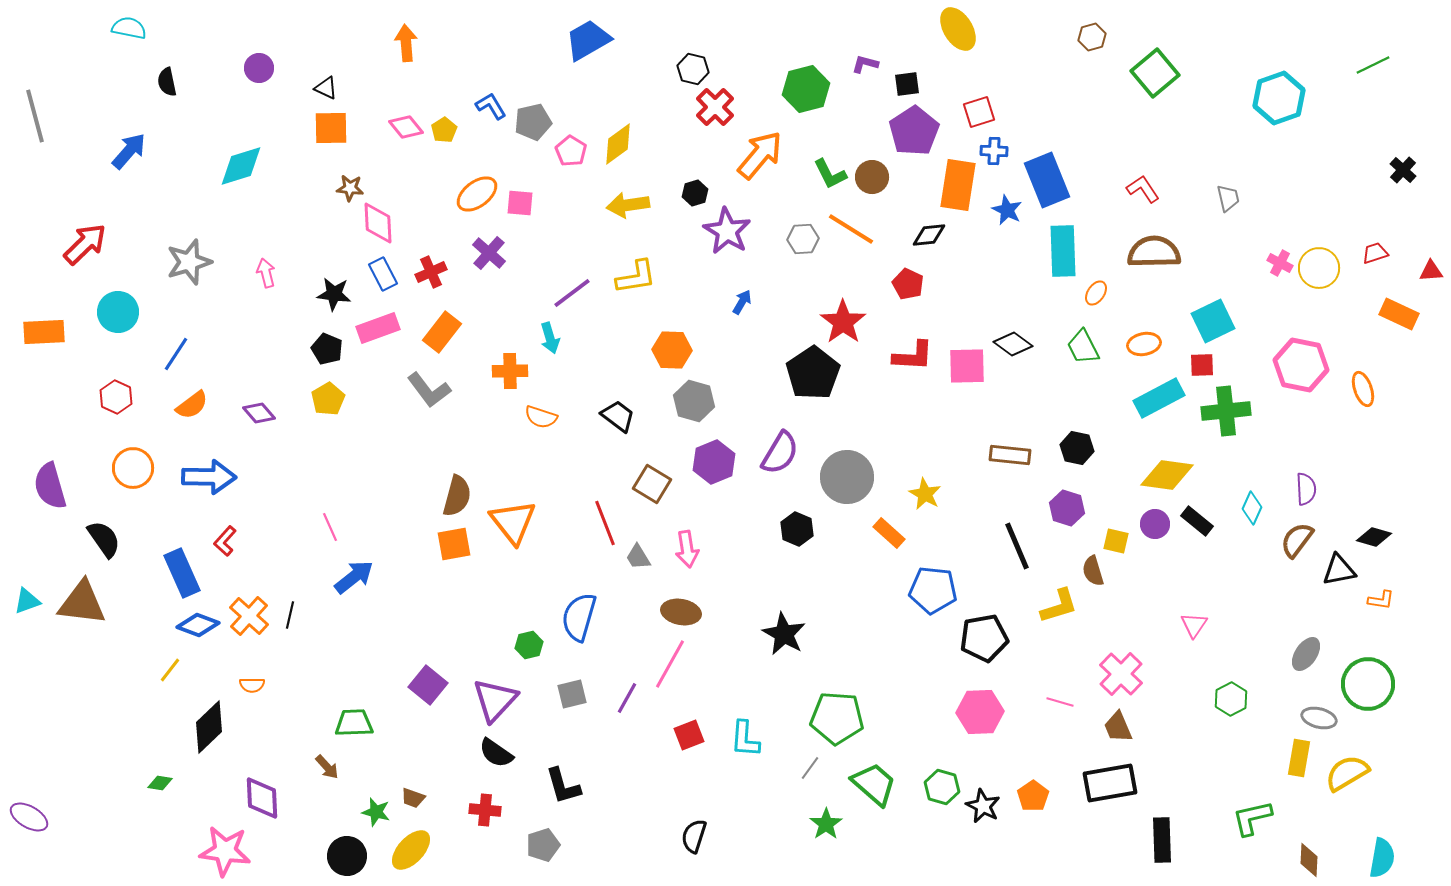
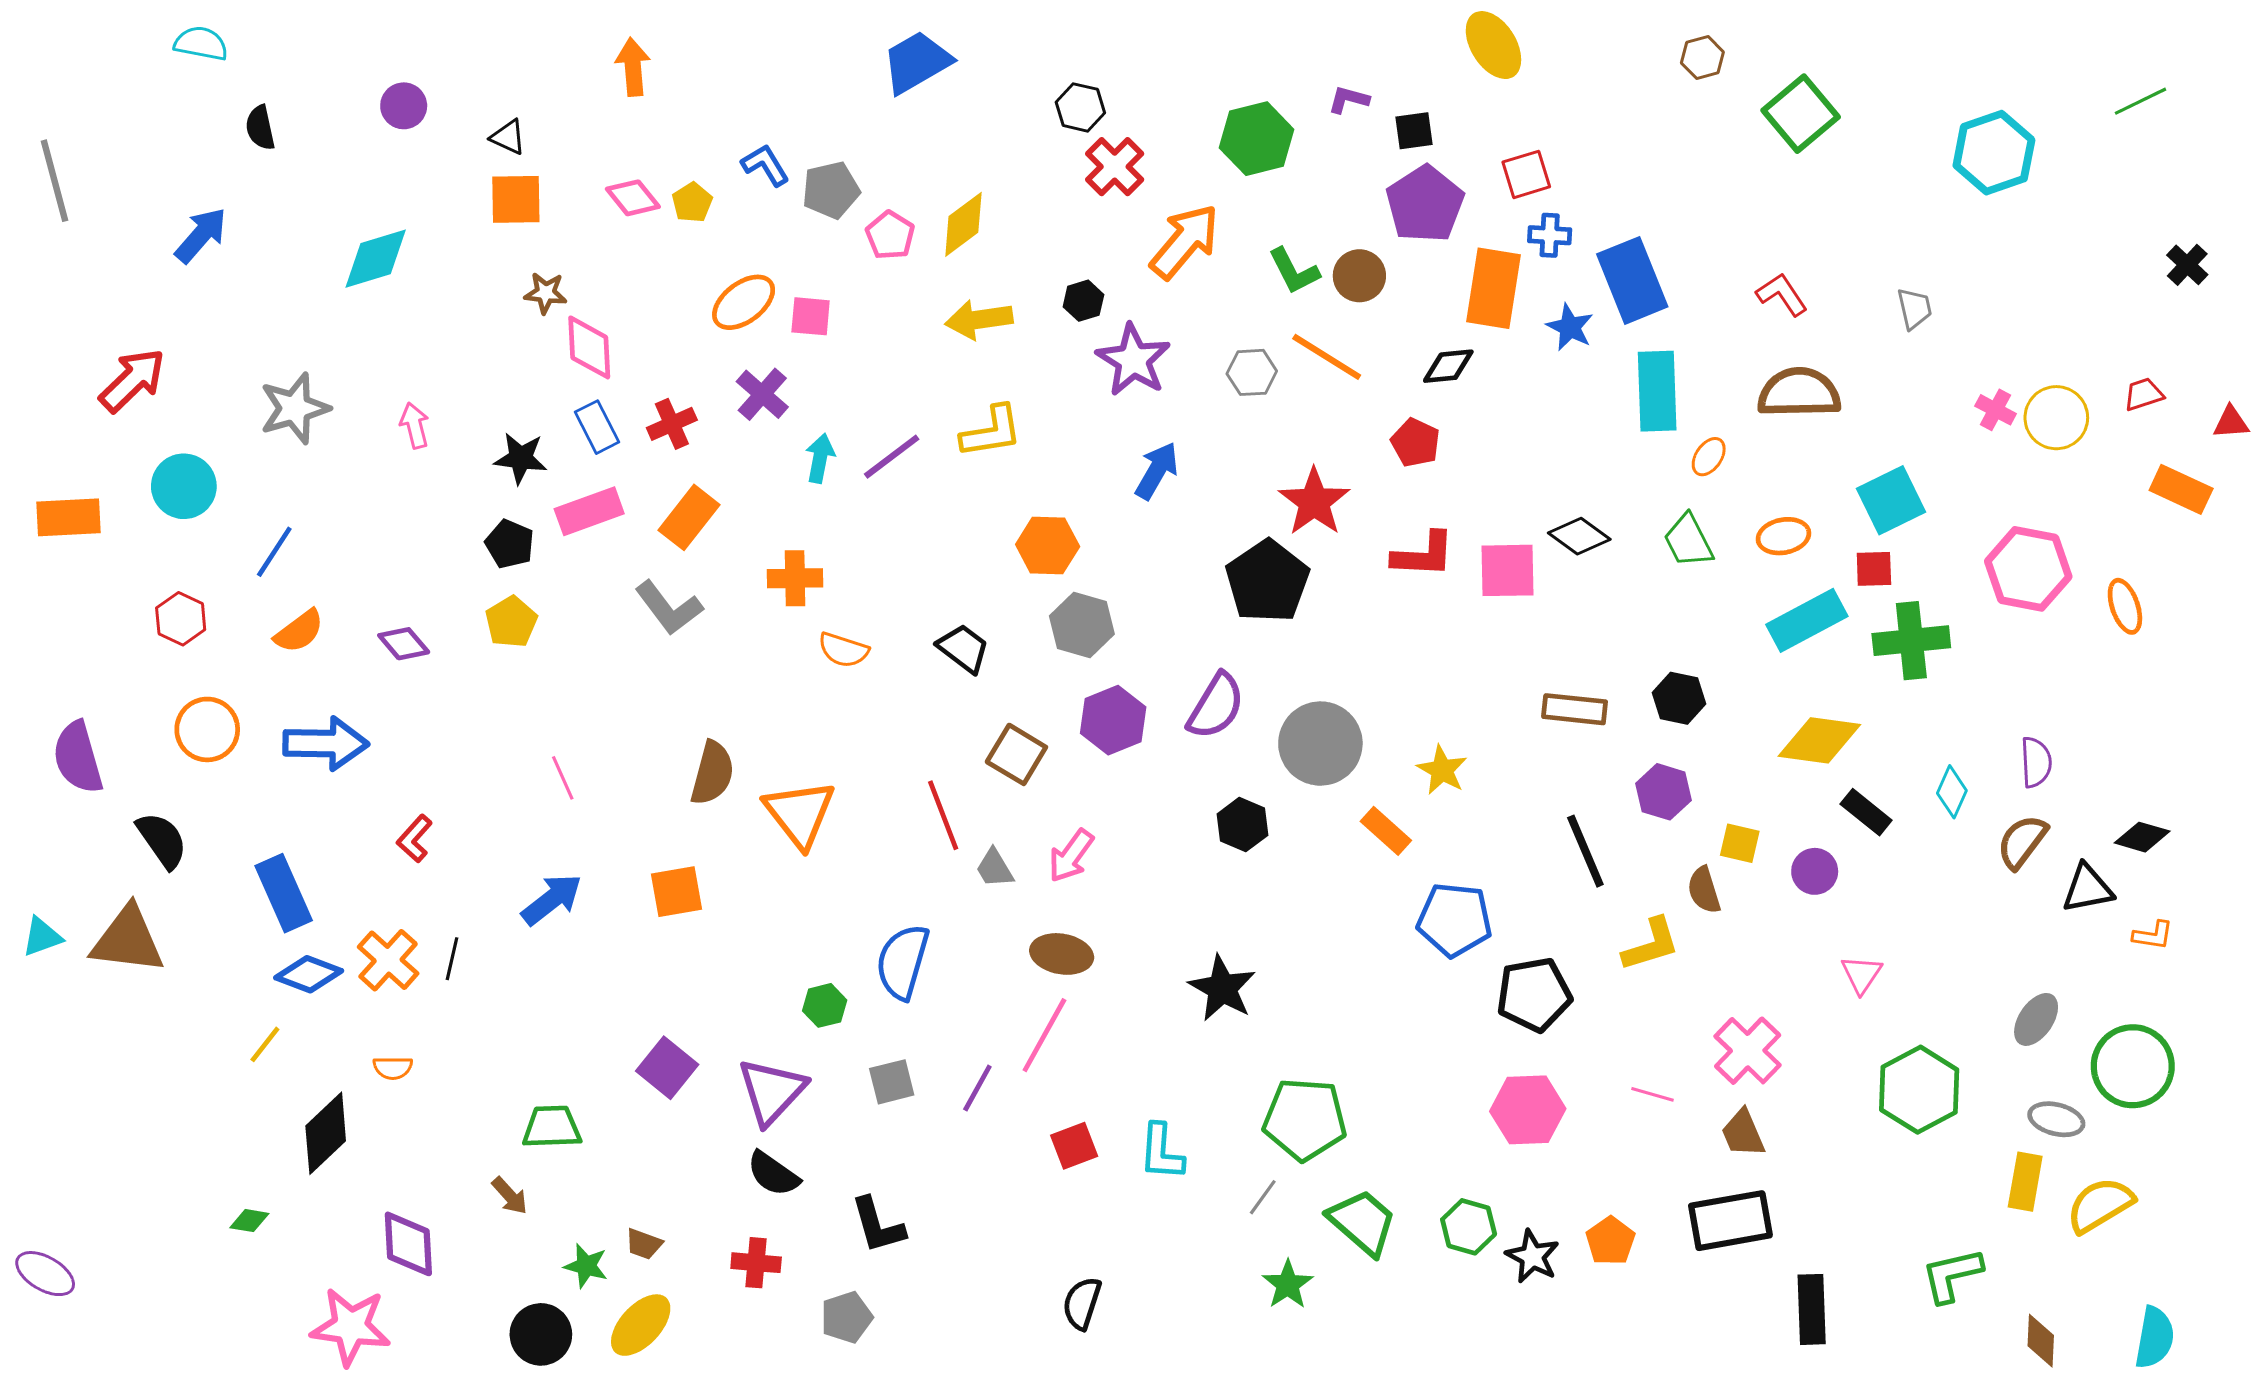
blue arrow: (742, 302) -> (1157, 471), size x1.5
cyan arrow: (550, 338) -> (820, 458), moved, turned -152
purple circle: (1155, 524) -> (1815, 871), moved
pink line: (330, 527) -> (563, 778), moved
red L-shape: (225, 541) -> (415, 839), moved
orange square: (454, 544) -> (677, 892), moved
pink arrow: (687, 549) -> (1071, 856), turned 45
green hexagon: (1231, 699) -> (1919, 1090), size x1.6

